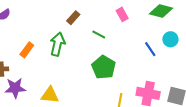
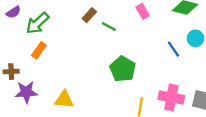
green line: (99, 35) -> (109, 26), moved
green arrow: (57, 44) -> (37, 23), moved, turned -145

